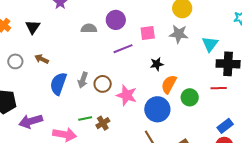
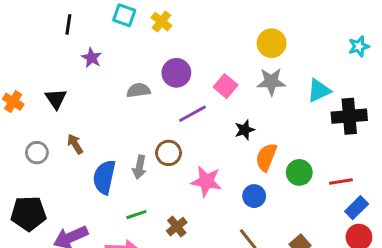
pink square: (148, 33) -> (226, 86), turned -35
cyan triangle: (210, 44) -> (319, 91), turned 36
brown arrow: (42, 59) -> (75, 144), turned 40
brown circle: (103, 84) -> (169, 153), moved
red line: (219, 88) -> (341, 181), moved
blue circle: (157, 109) -> (254, 196), size x0.6
green line: (85, 118) -> (136, 215), moved

